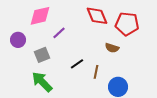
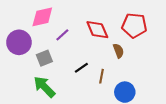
red diamond: (97, 16) -> (97, 30), moved
purple circle: (18, 40) -> (19, 42), size x1.5
brown semicircle: (112, 48) -> (118, 51), turned -128

